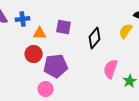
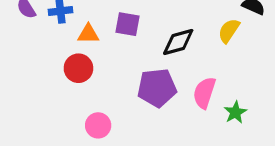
black diamond: (95, 38) -> (178, 42), turned 35
purple pentagon: (56, 66) -> (157, 88), moved

